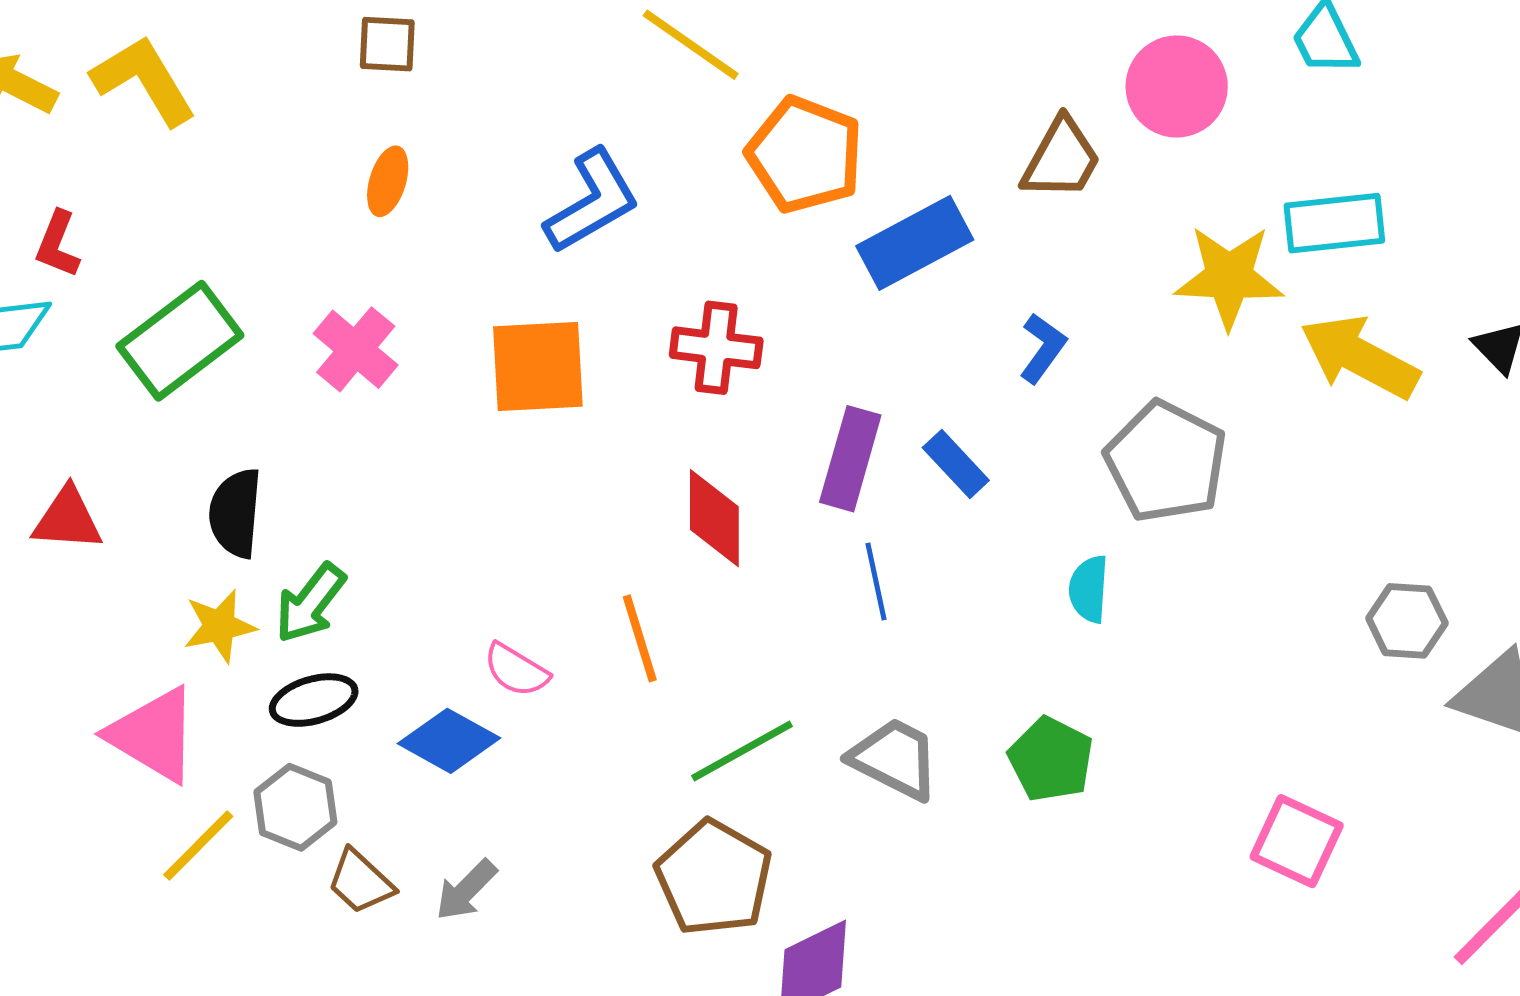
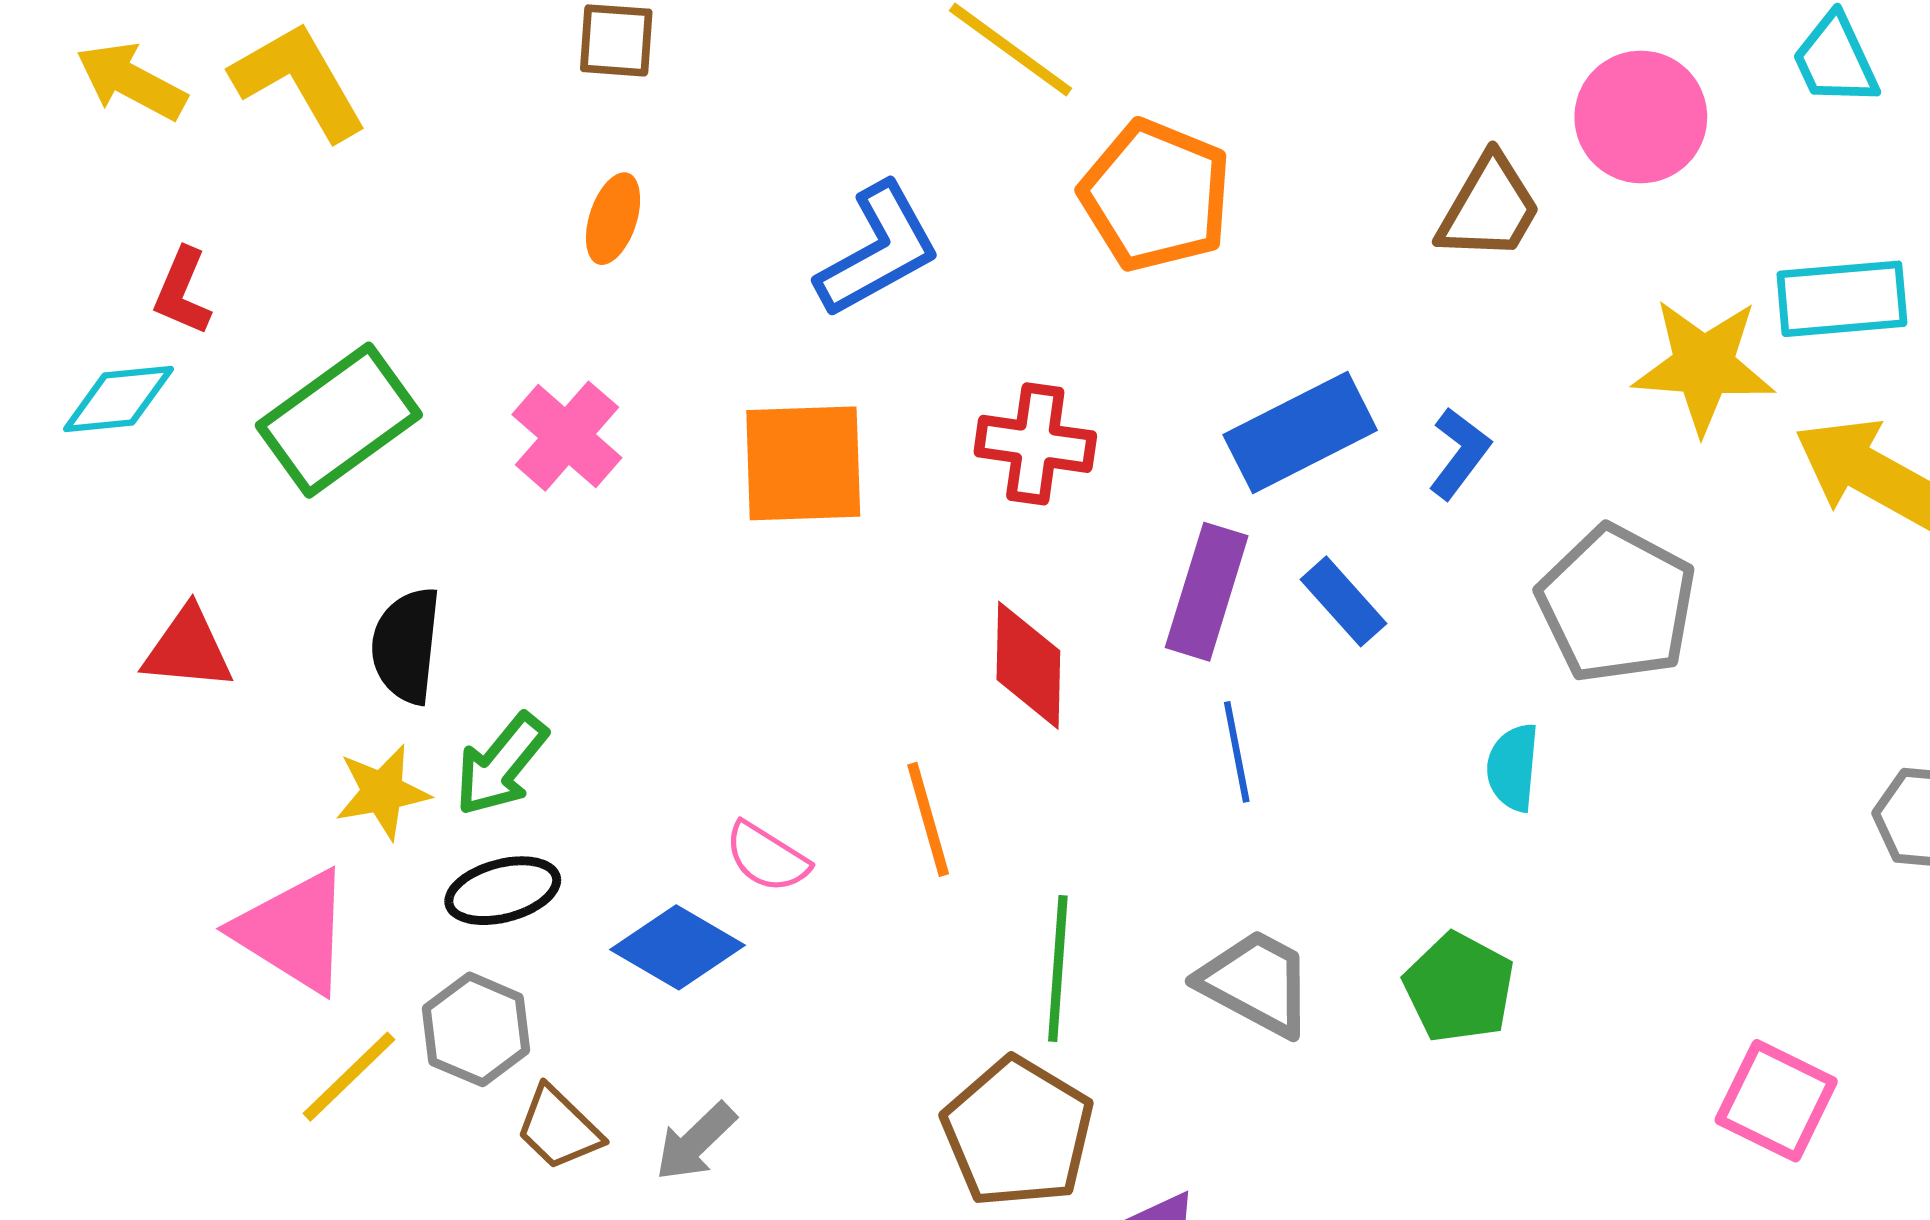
blue rectangle: (915, 243) -> (1300, 433), moved
green line: (742, 751) -> (1058, 968), turned -58

